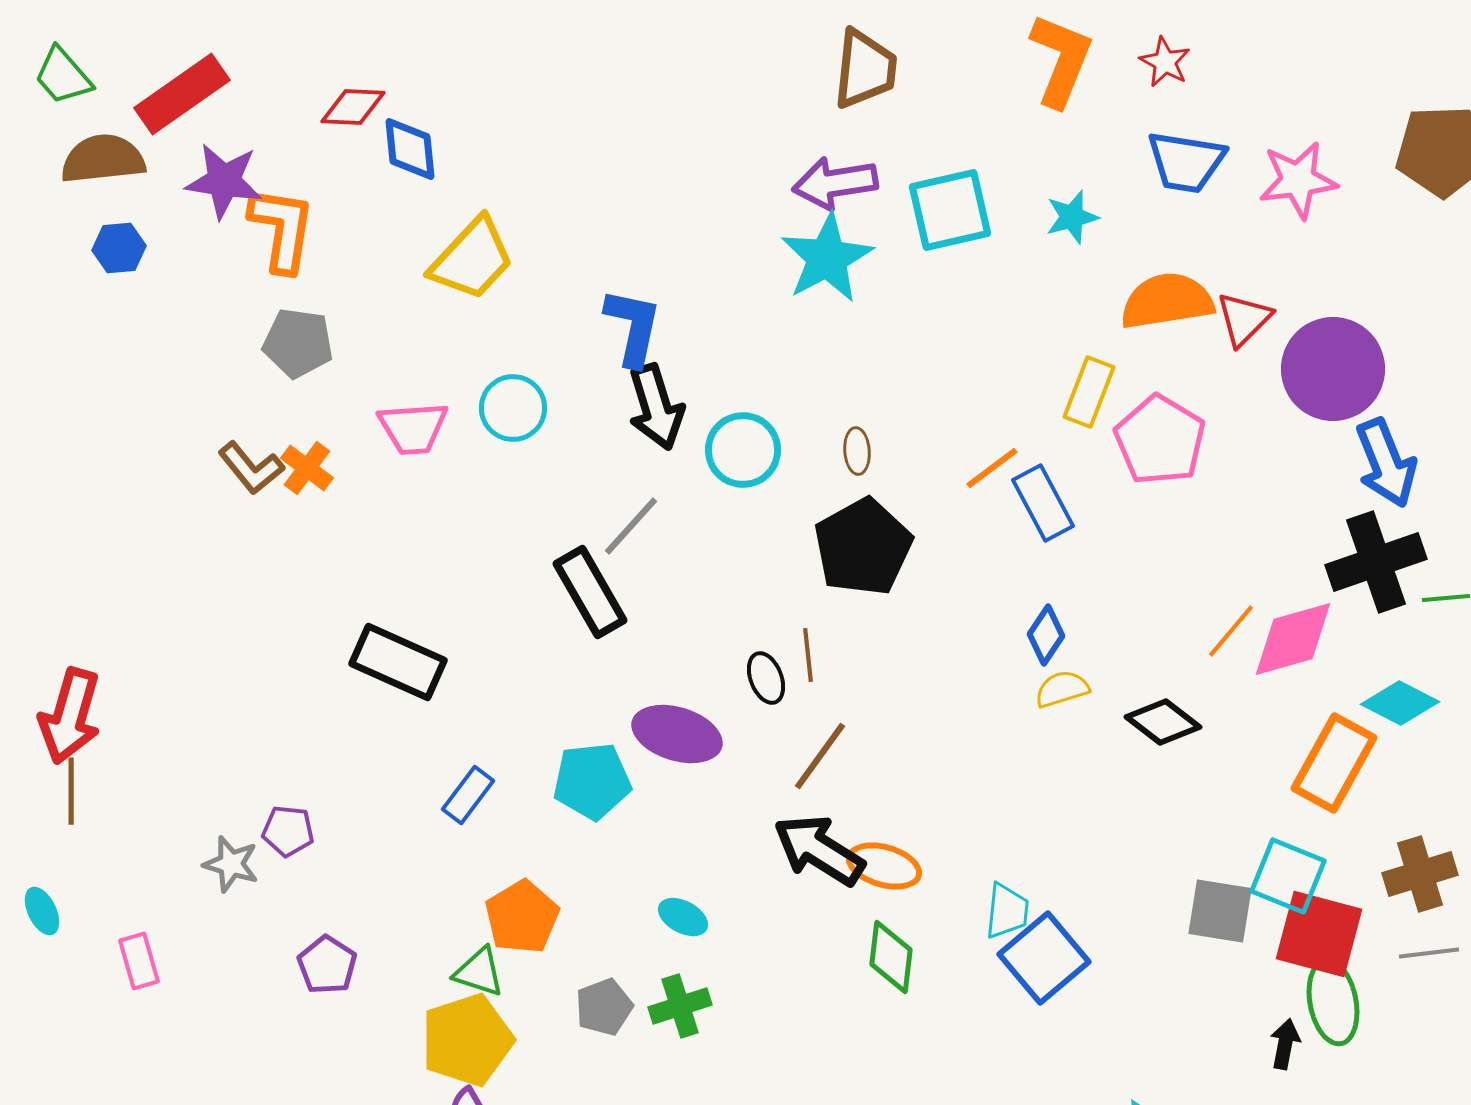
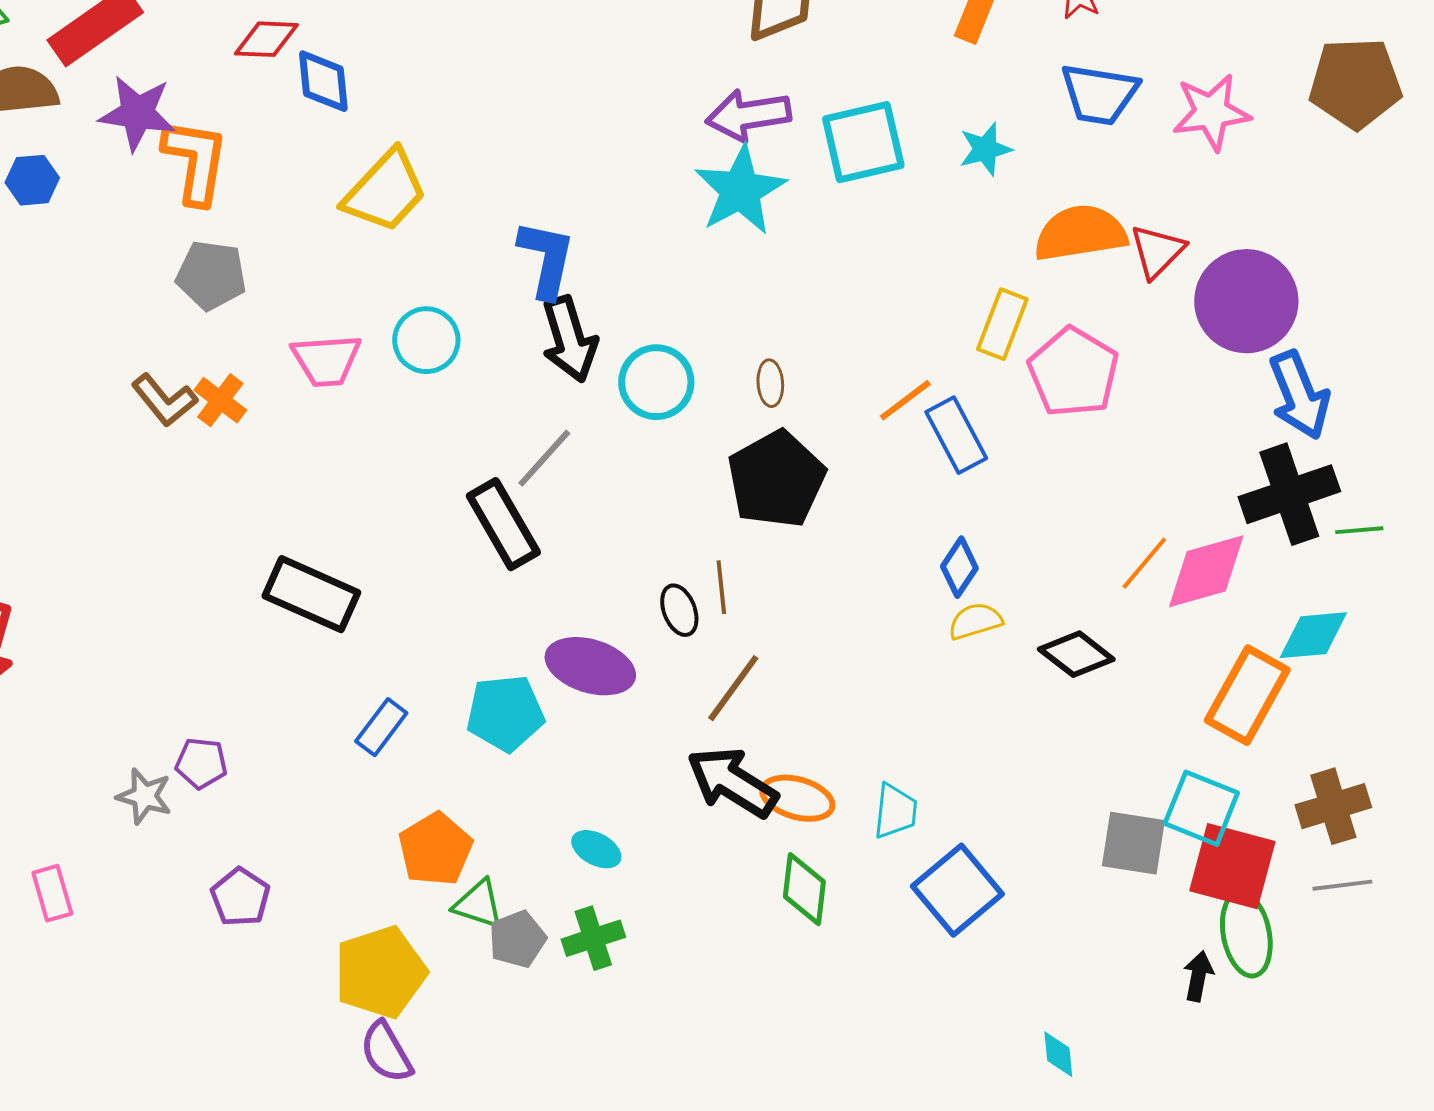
cyan diamond: (1400, 703) -> (1313, 635), turned -32
cyan trapezoid: (1007, 911) -> (895, 811), moved
green triangle: (479, 972) -> (478, 904), moved

